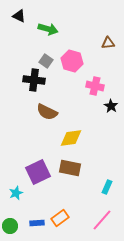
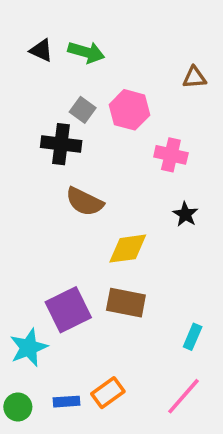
black triangle: (19, 16) -> (41, 50), moved
black star: (111, 106) -> (185, 214), moved
cyan star: (16, 193) -> (29, 348), size x1.5

